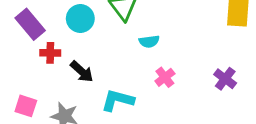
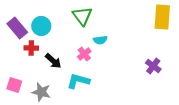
cyan circle: (80, 19) -> (41, 26), moved
pink cross: (165, 77) -> (84, 54), moved

